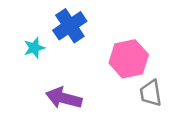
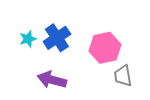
blue cross: (70, 26) -> (57, 38), moved

